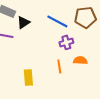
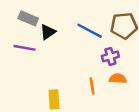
purple cross: (66, 42) -> (110, 56), moved

